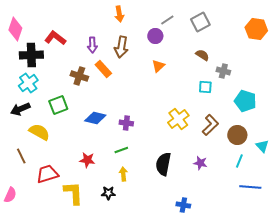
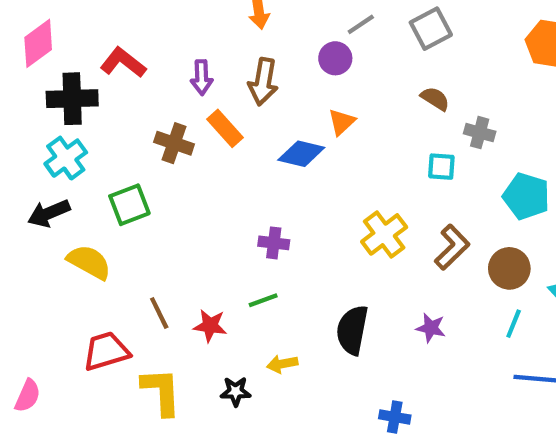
pink diamond: (15, 29) -> (38, 43), turned 35
blue diamond: (95, 118) -> (301, 154), moved
brown line: (21, 156) -> (159, 313), moved
red star: (87, 160) -> (210, 326), moved
yellow arrow: (123, 174) -> (282, 364), moved, turned -96

